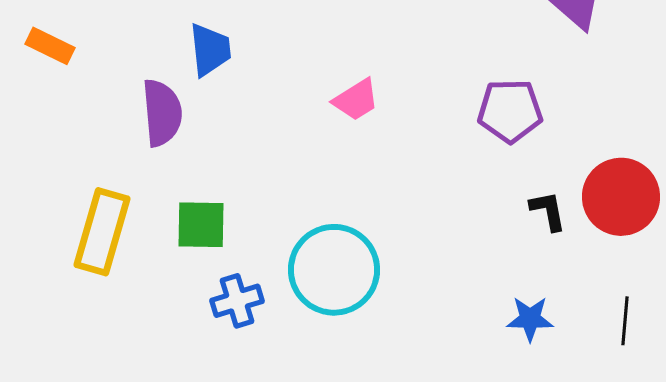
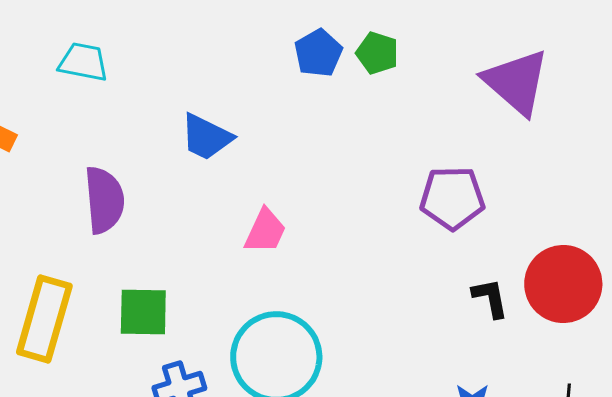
blue trapezoid: (210, 50) -> (206, 137), moved, turned 122
pink trapezoid: (356, 100) -> (265, 231), moved, turned -33

